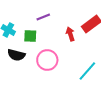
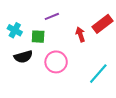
black semicircle: (16, 55) -> (23, 57), turned -30

